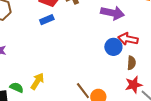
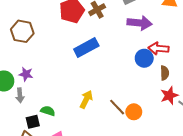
blue rectangle: (47, 20) -> (86, 47), moved, size x1.6
yellow arrow: (37, 81) -> (86, 99), moved

